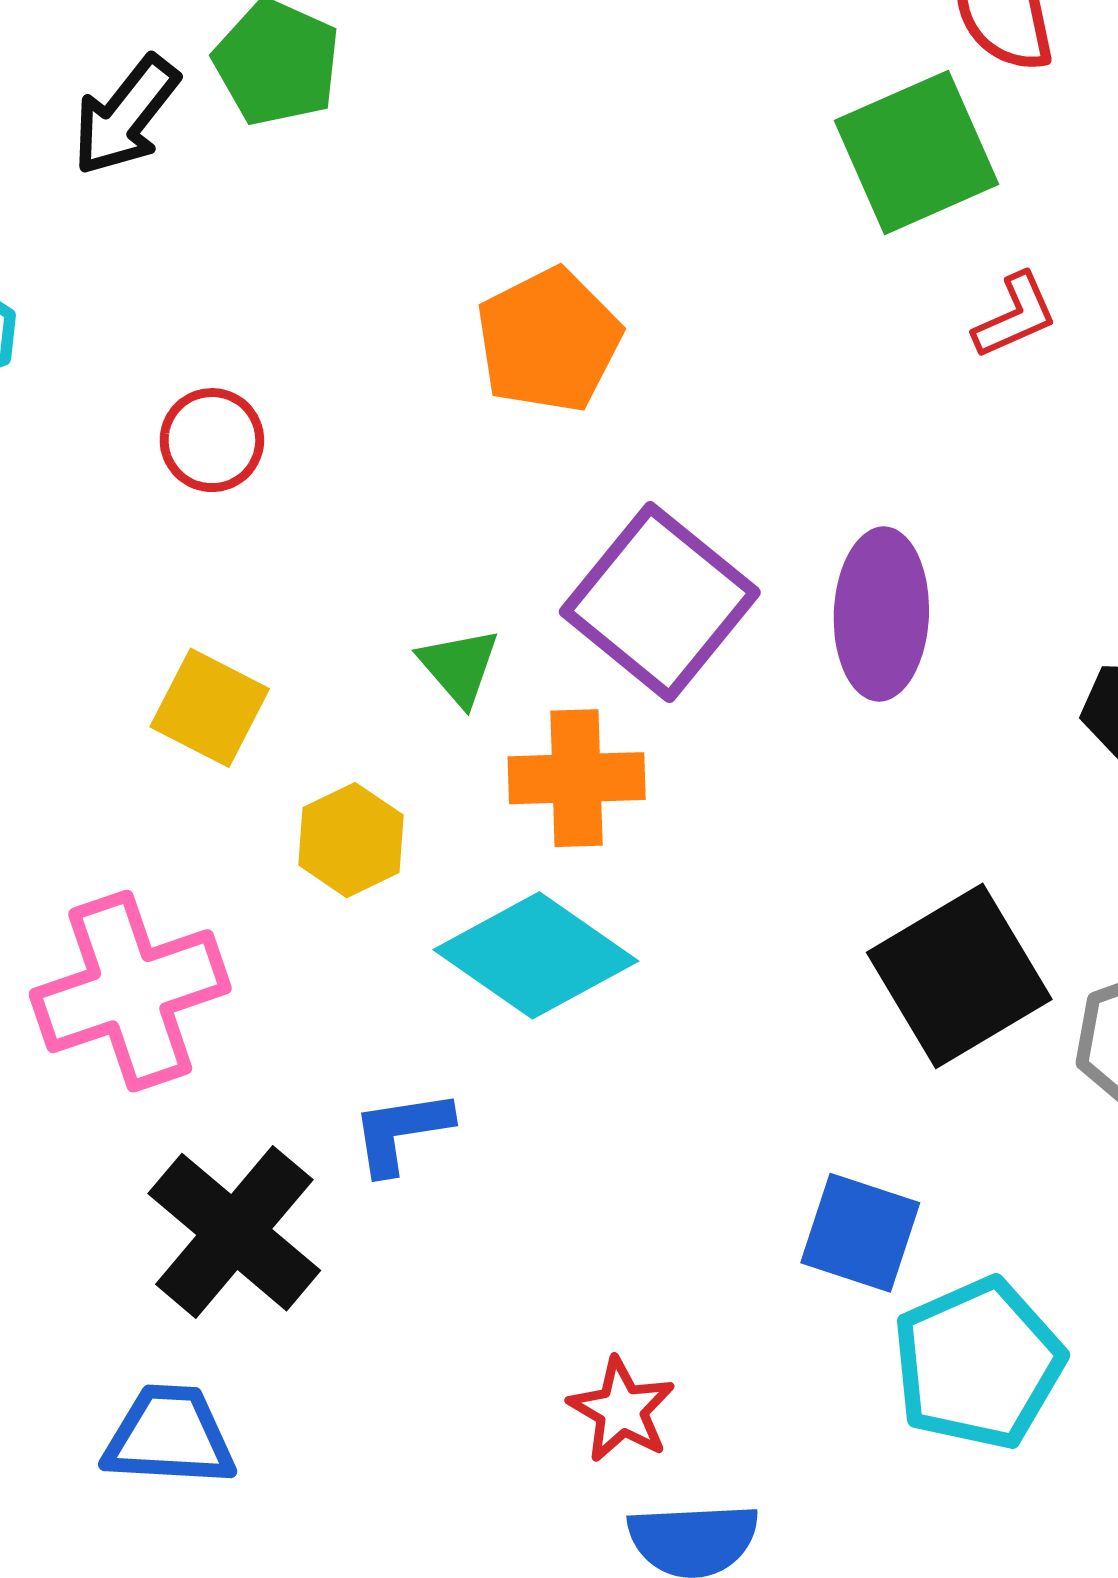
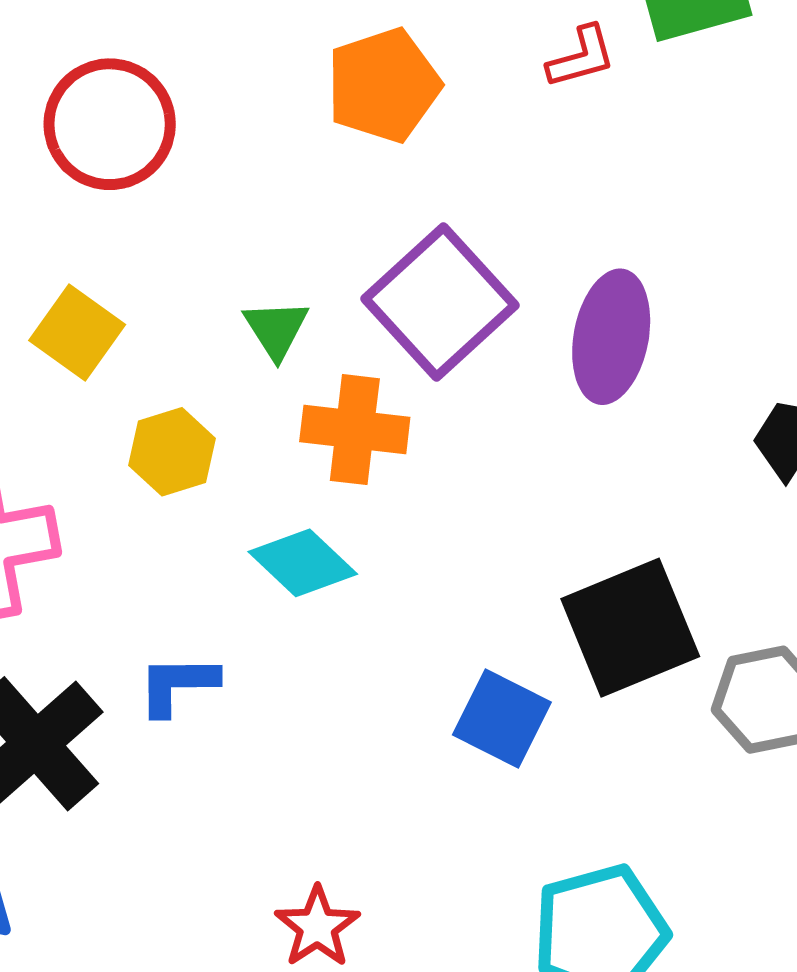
red L-shape: (1015, 316) -> (581, 57), moved
red circle: (212, 440) -> (110, 124), size x1.6
cyan diamond: (536, 955) -> (303, 563), size x0.7
blue square: (860, 1233) -> (502, 719), moved

